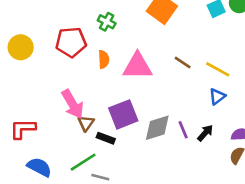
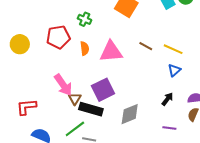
gray diamond: (157, 128) -> (130, 114), moved
purple line: (183, 130) -> (169, 128), moved, turned -56
black rectangle: (106, 138) -> (91, 109), size x1.6

